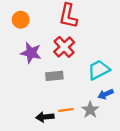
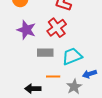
cyan trapezoid: (99, 70) -> (72, 56), moved
orange line: (66, 110) -> (53, 77), moved

